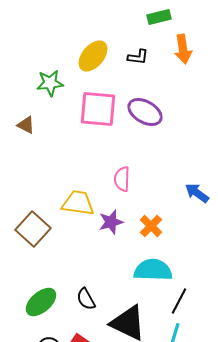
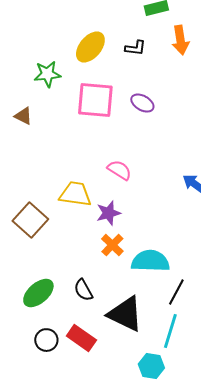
purple ellipse: (145, 112) -> (142, 103), size x0.7
pink semicircle: (122, 179) -> (119, 170), turned 120
orange cross: (151, 226) -> (112, 245), moved

